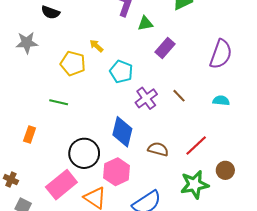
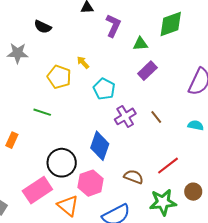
green triangle: (145, 23) -> (140, 44), moved
brown semicircle: (158, 149) -> (134, 177), moved

